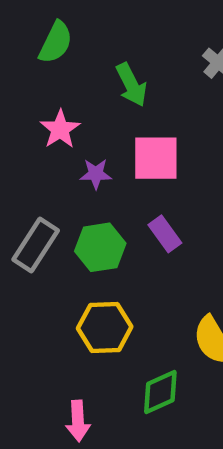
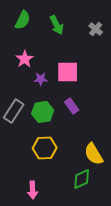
green arrow: (131, 85) -> (57, 25), moved
green diamond: (160, 392) -> (82, 179), moved

